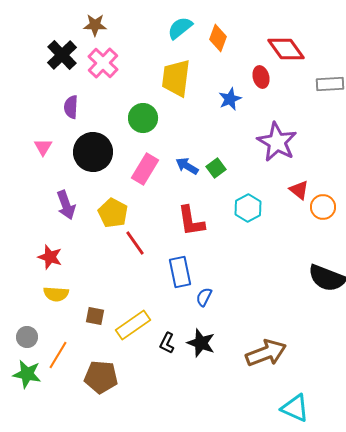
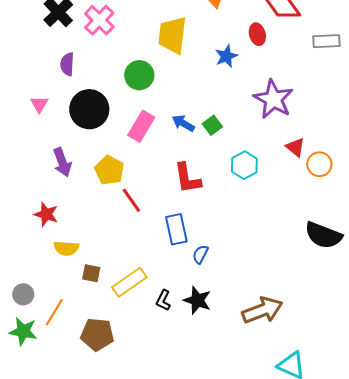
yellow semicircle: (56, 294) -> (66, 248), moved

